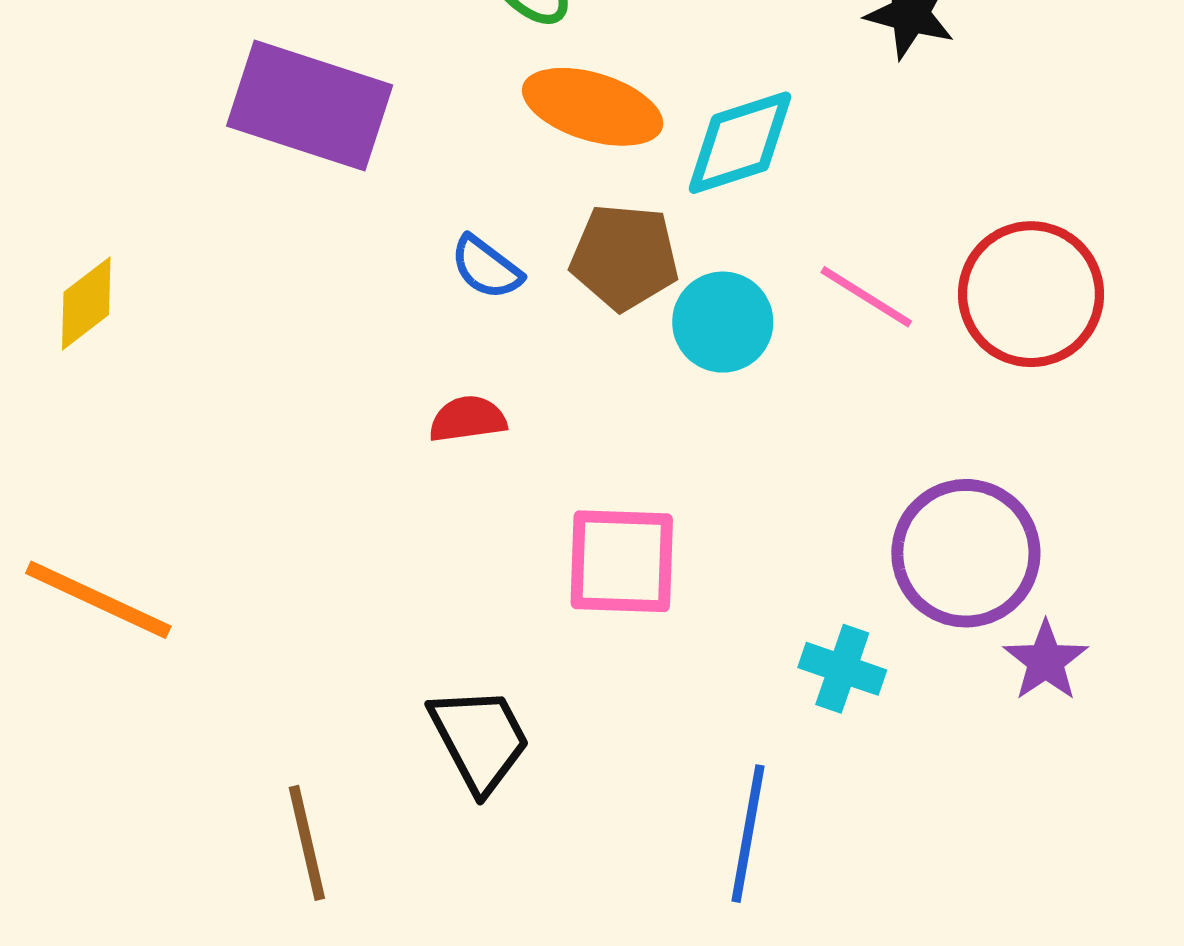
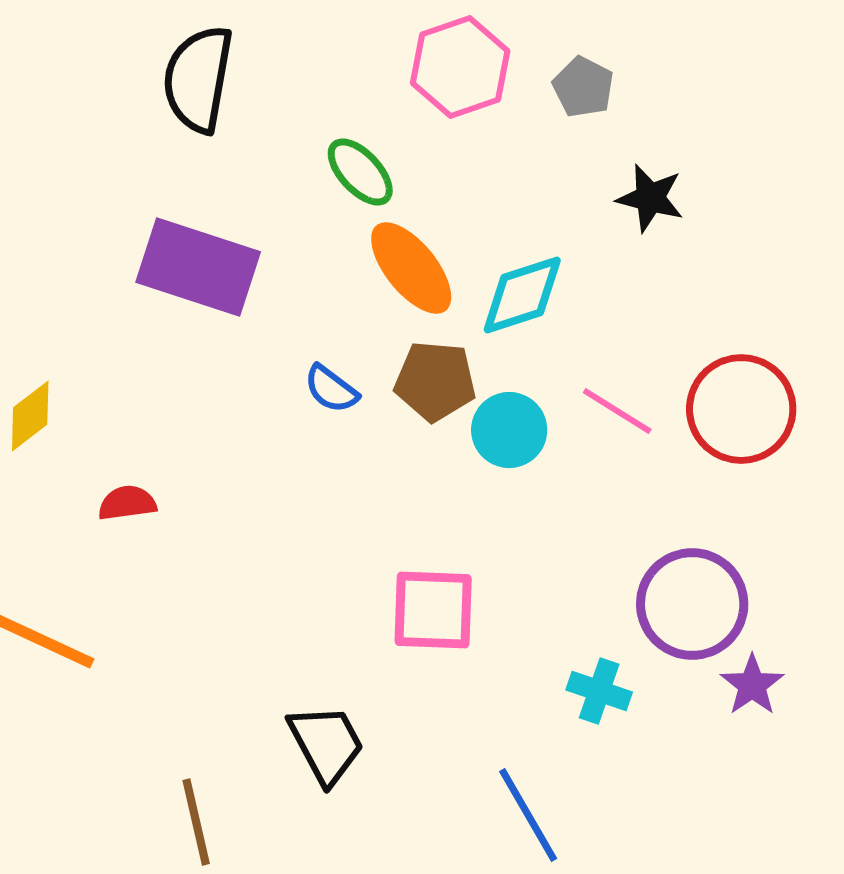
orange ellipse: (593, 107) -> (411, 268), turned 34
red semicircle: (468, 419) -> (127, 503), moved
blue line: (748, 834) -> (528, 815), turned -40

